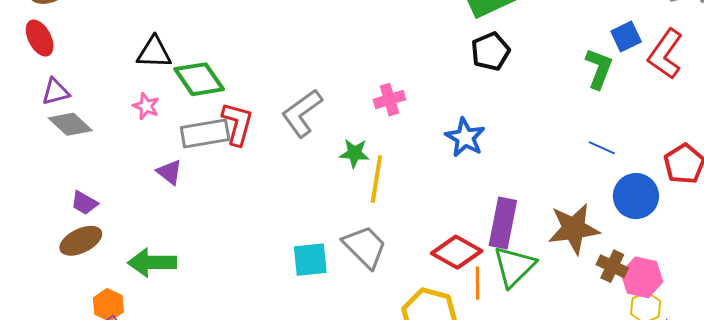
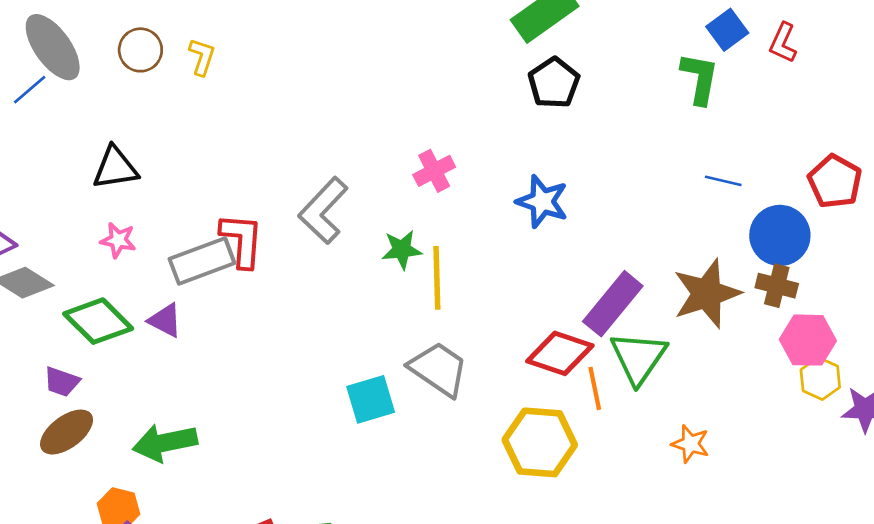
red L-shape: (665, 54) -> (783, 43), size x0.6
green diamond: (199, 79) -> (98, 321), moved
purple rectangle: (503, 223) -> (613, 304), turned 39
brown cross: (612, 266) -> (777, 286), moved

